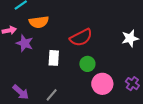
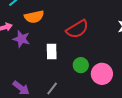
green circle: (87, 64) -> (81, 65), moved

